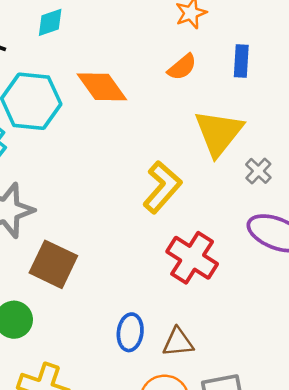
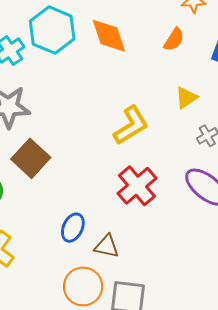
orange semicircle: (182, 67) -> (174, 39), turned -35
yellow triangle: (219, 133) -> (186, 98), size x0.6

